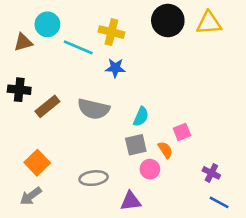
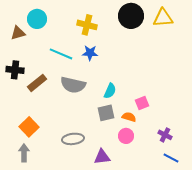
cyan line: (78, 47) -> (61, 54), moved
orange semicircle: (165, 150) -> (129, 117), turned -40
pink circle: (150, 169) -> (126, 136), moved
gray arrow: (31, 196) -> (24, 153), turned 126

